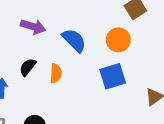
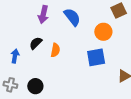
purple arrow: (33, 27) -> (43, 14), turned 78
blue semicircle: (74, 40) -> (72, 17), moved

